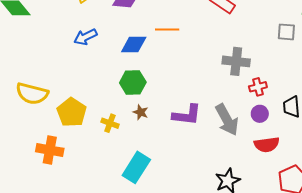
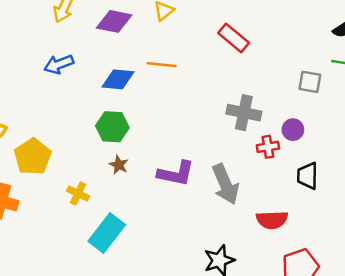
purple circle: (260, 114) -> (293, 130), moved
yellow cross: (110, 123) -> (78, 194), moved

